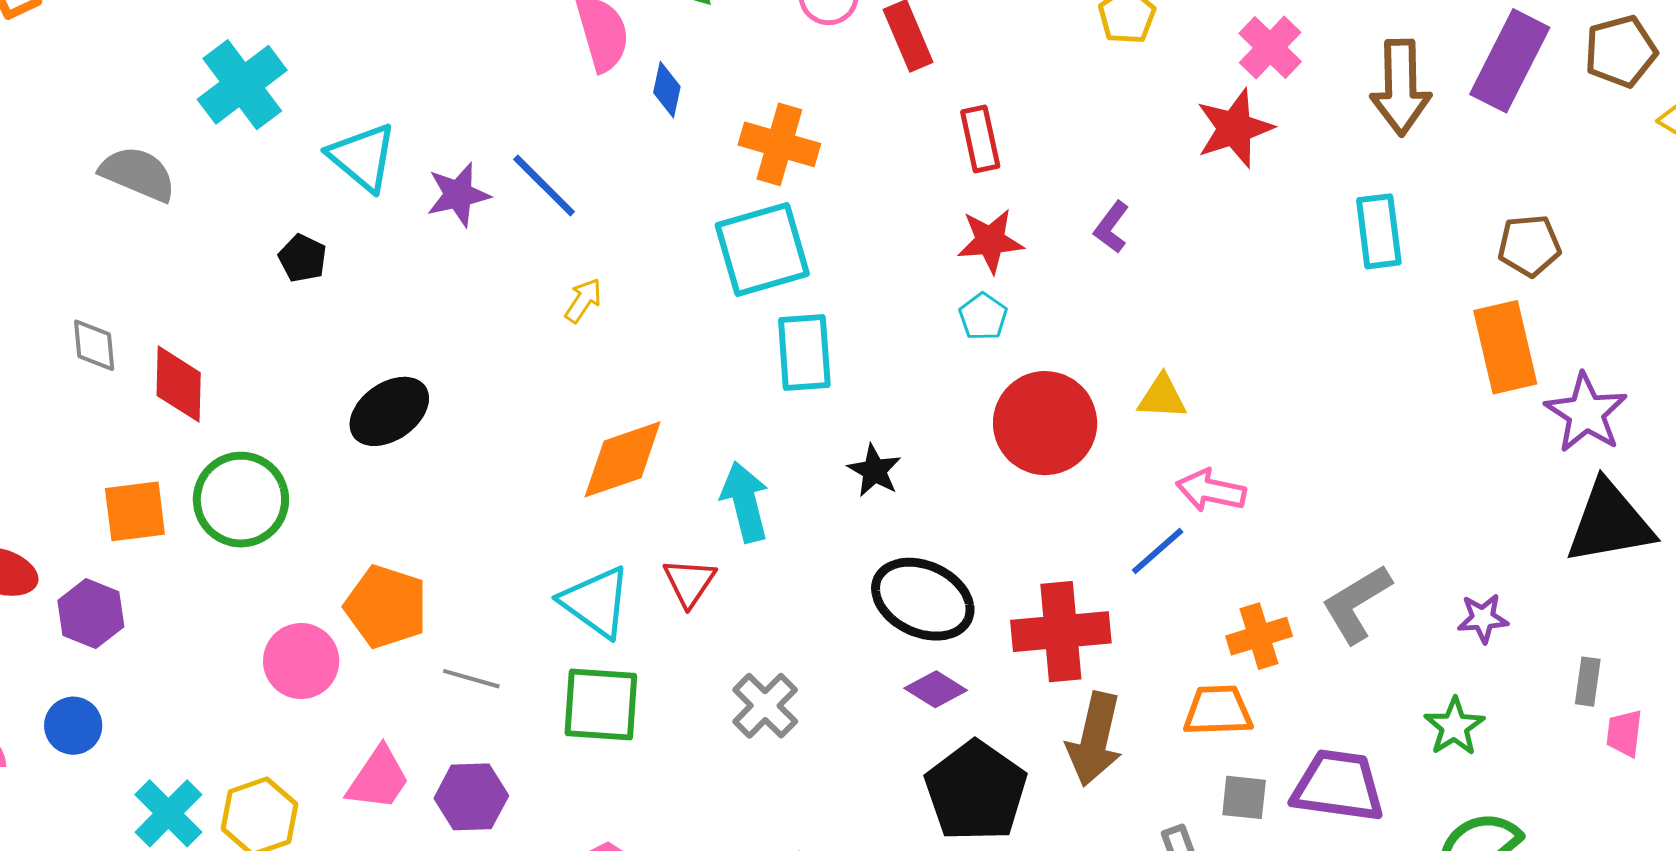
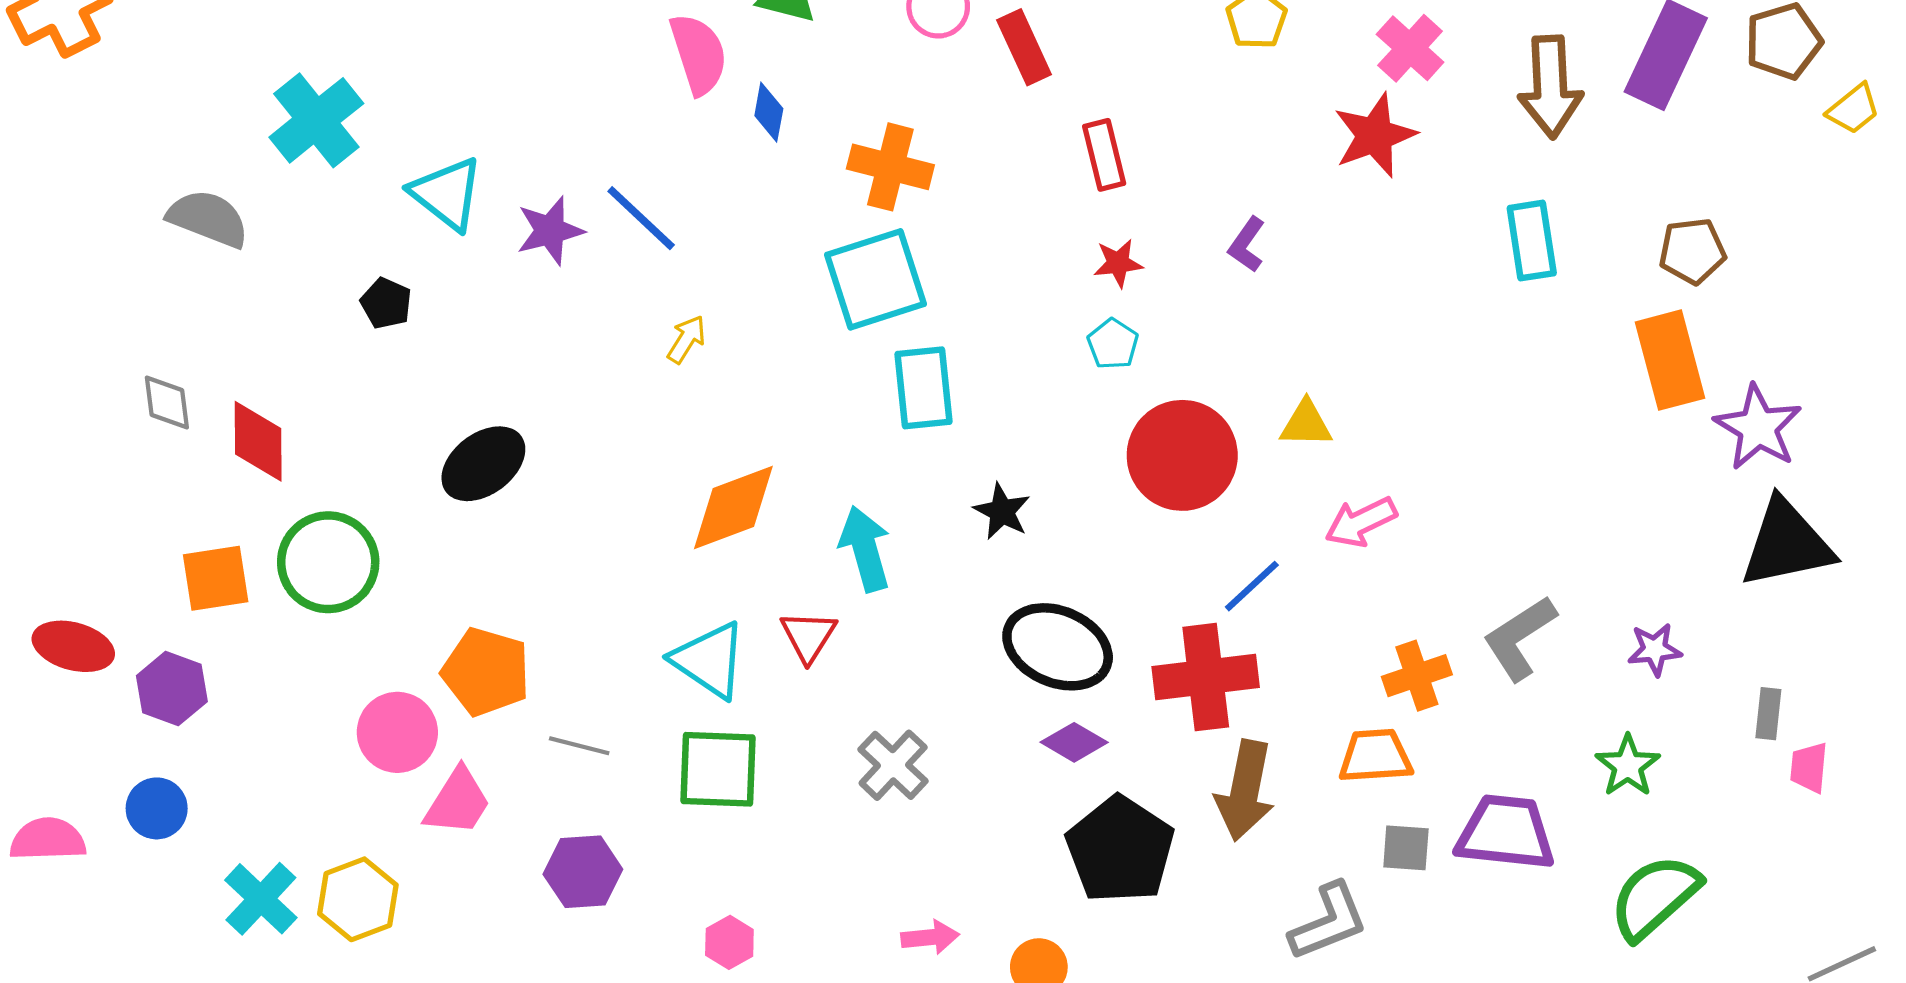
red star: (990, 241) -> (1118, 263), size x0.7
pink arrow: (1211, 490) -> (1361, 522), turned -36
blue line: (1158, 551) -> (1252, 586), moved
pink trapezoid: (378, 779) -> (458, 802), moved

